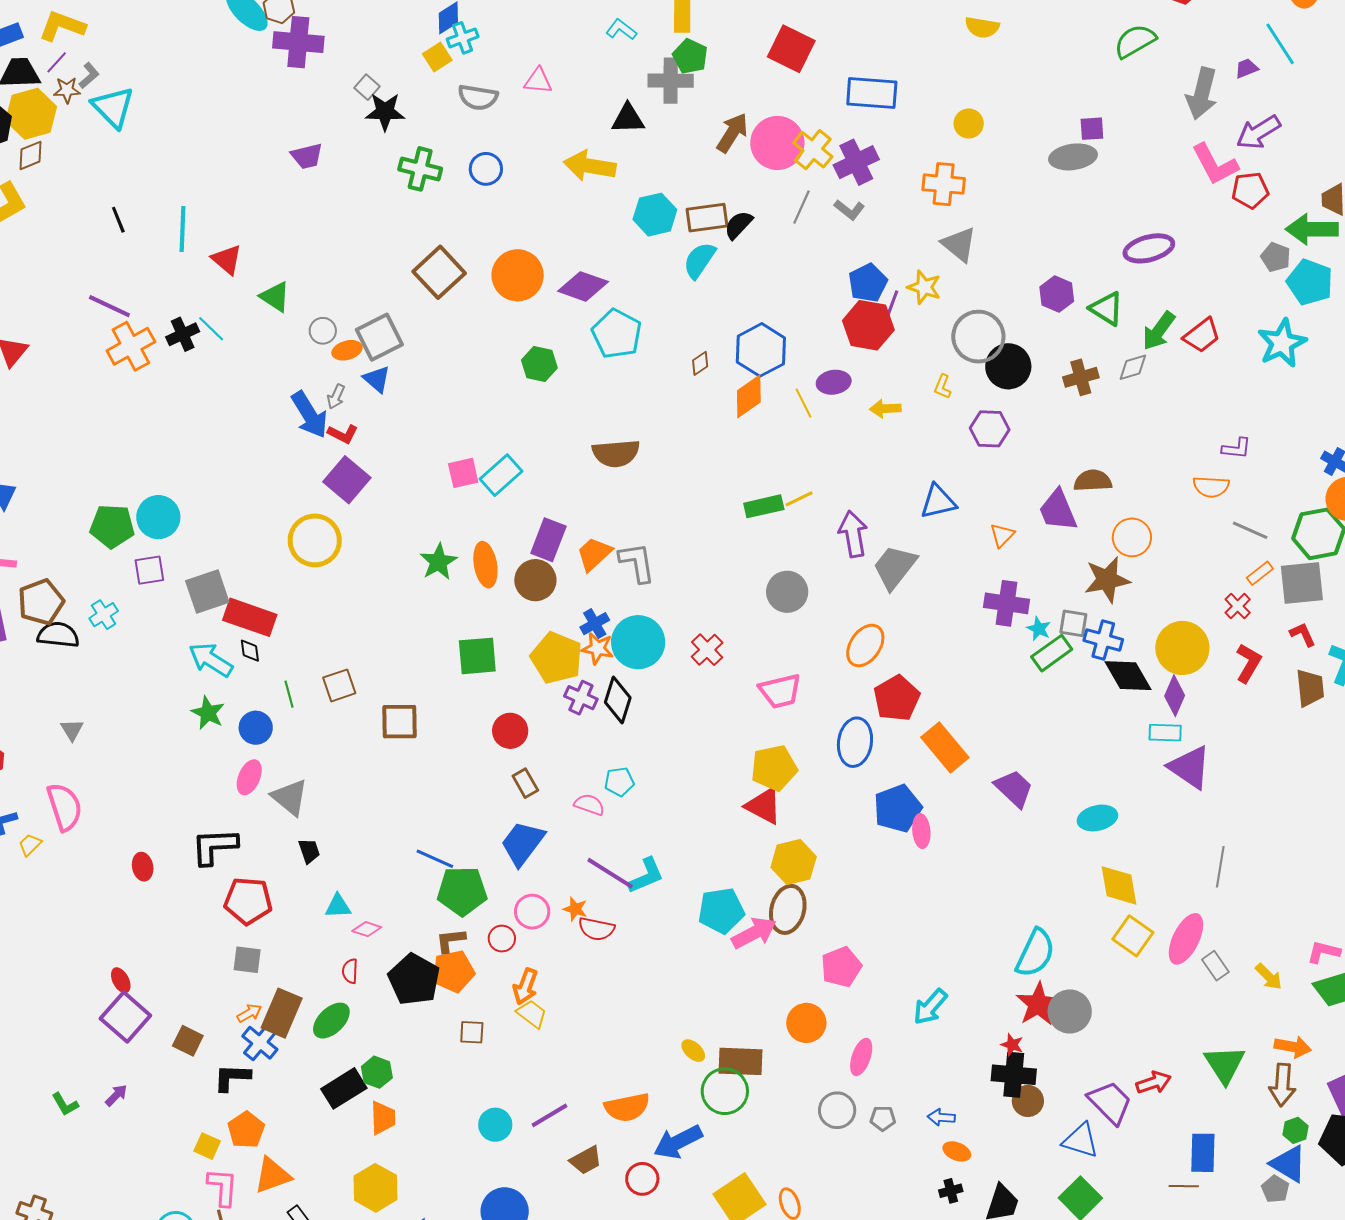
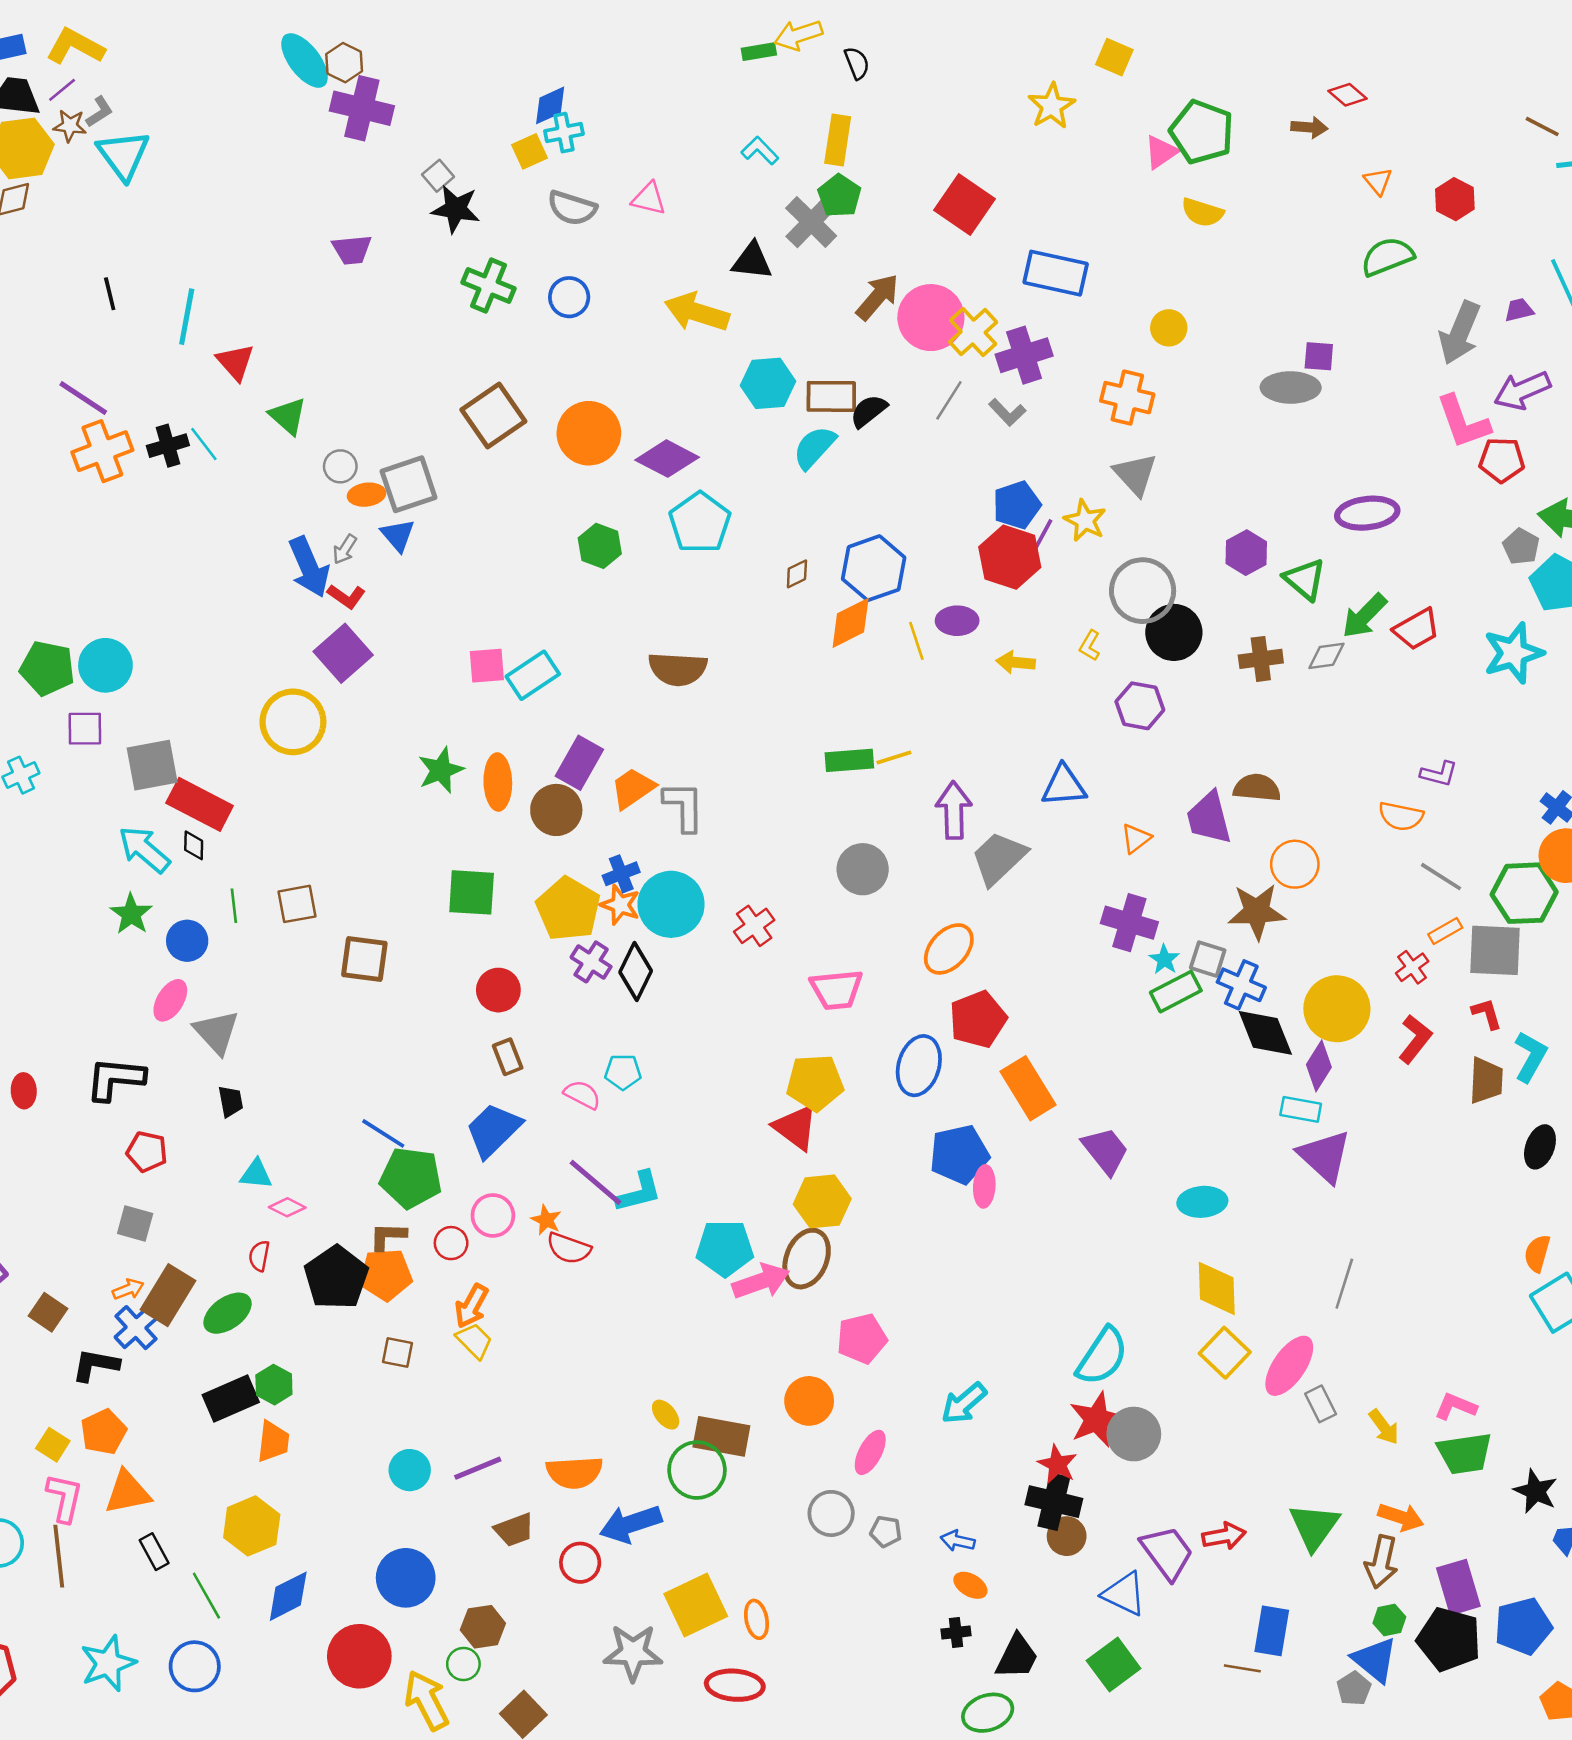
gray cross: (671, 81) -> (811, 222), turned 36
red pentagon: (248, 901) -> (147, 1152), size x0.7
red star: (1012, 1045) -> (1057, 1464), size x1.4

